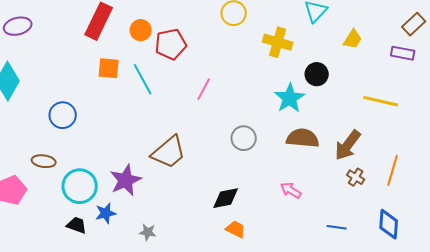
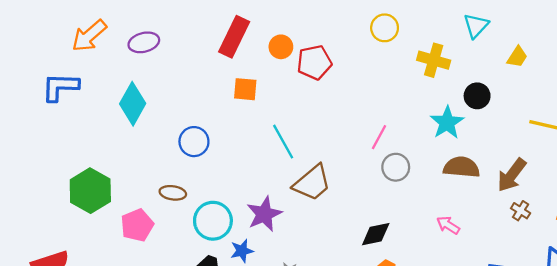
cyan line: (143, 79) -> (283, 142), moved
pink line: (204, 89) -> (379, 137), moved

